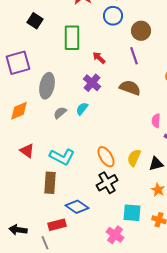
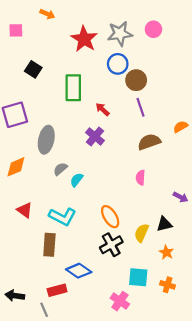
brown circle: (141, 31) -> (136, 80), moved
brown semicircle: (130, 88) -> (149, 142), moved, turned -40
cyan semicircle: (82, 109) -> (77, 180), moved
pink semicircle: (156, 121) -> (140, 178), moved
yellow semicircle: (134, 158) -> (142, 233), moved

